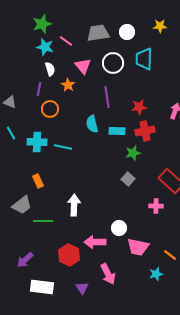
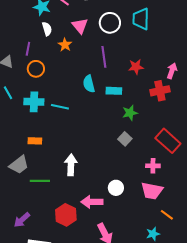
purple line: (39, 89) -> (28, 49), moved
orange circle: (50, 109) -> (36, 69), moved
red cross: (145, 131) -> (160, 91), moved
orange rectangle: (38, 181) -> (35, 141), turned -64
pink trapezoid: (138, 247) -> (152, 191), moved

